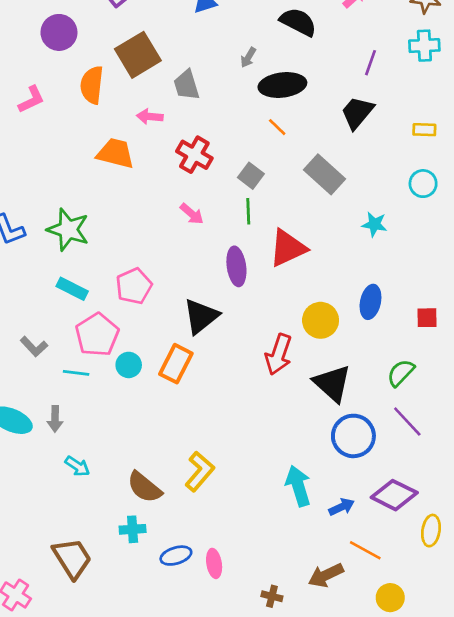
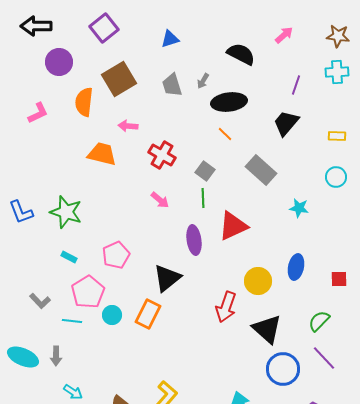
gray trapezoid: (186, 85) -> (172, 85), moved
cyan rectangle: (72, 289) -> (69, 257), size x0.7

